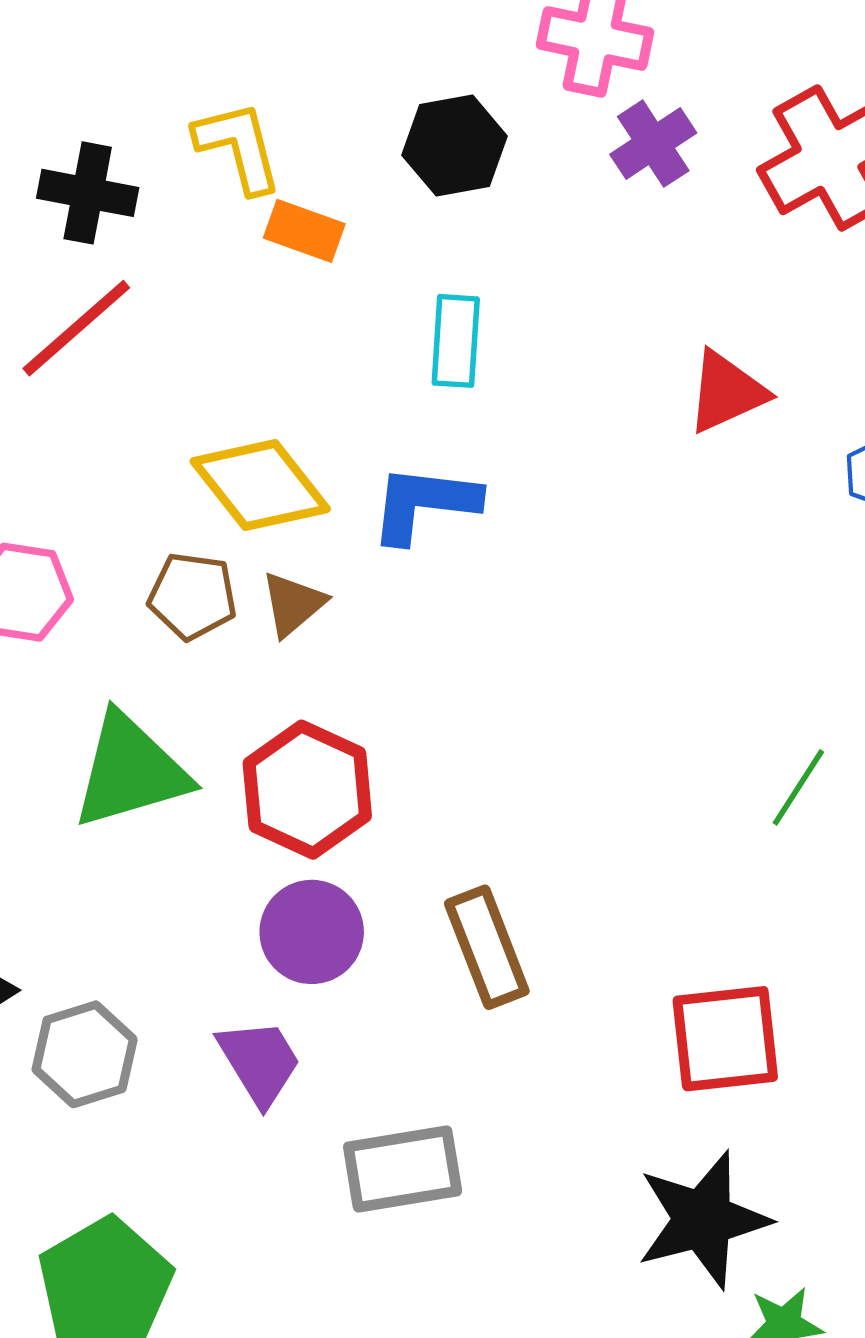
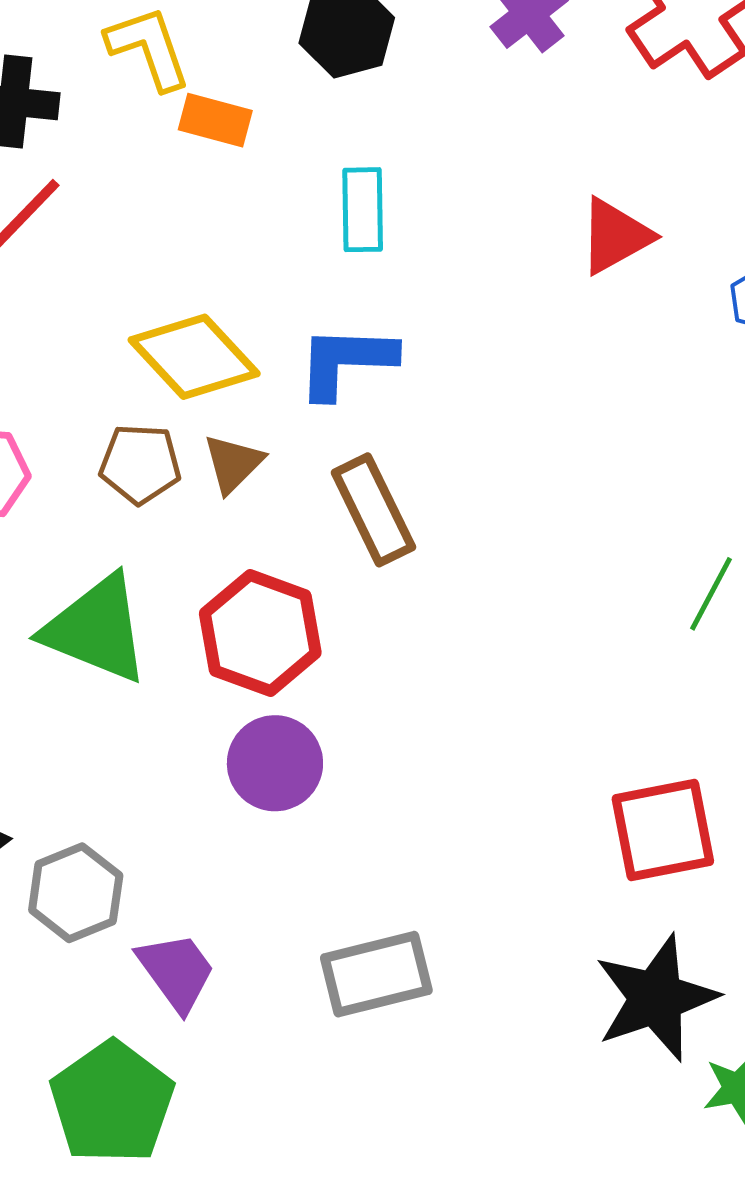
green triangle: (130, 771) -> (96, 629), turned 43
brown rectangle: (487, 947) -> (373, 510), moved
purple trapezoid: (259, 1062) -> (176, 972), moved

